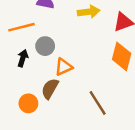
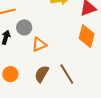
brown semicircle: (50, 89) -> (42, 74), moved

